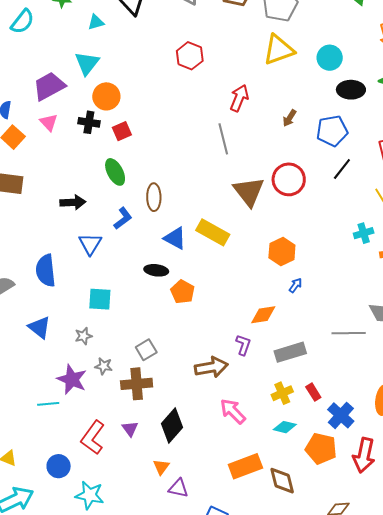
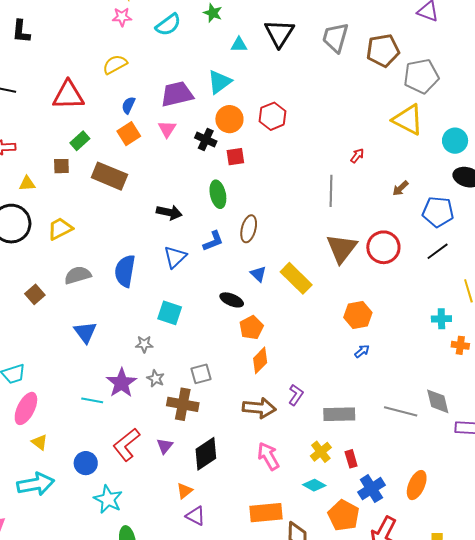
yellow triangle: (279, 50) -> (408, 120), turned 32
red hexagon: (190, 56) -> (273, 116), moved
red arrow: (239, 98) -> (357, 156), size x0.6
blue triangle: (175, 238) -> (258, 274), size x0.7
orange diamond: (263, 315) -> (260, 360), moved, turned -52
blue triangle: (39, 327) -> (85, 332), moved
yellow cross: (282, 393) -> (321, 452), turned -30

